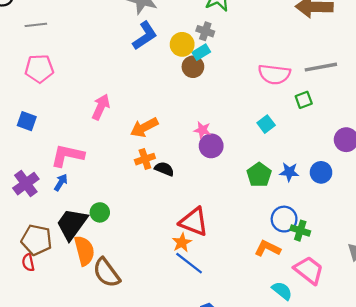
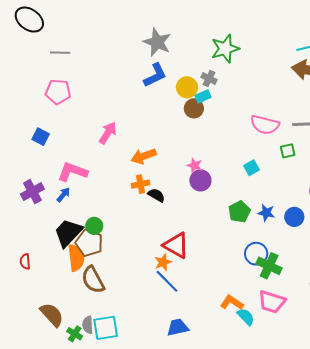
green cross: (300, 231) -> (269, 266), size x1.4
brown pentagon: (37, 240) -> (89, 243), moved
orange L-shape: (267, 248) -> (232, 303), moved
pink trapezoid: (309, 270) -> (272, 302), turned 152

